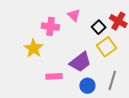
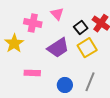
purple trapezoid: (80, 62) -> (58, 48), moved

